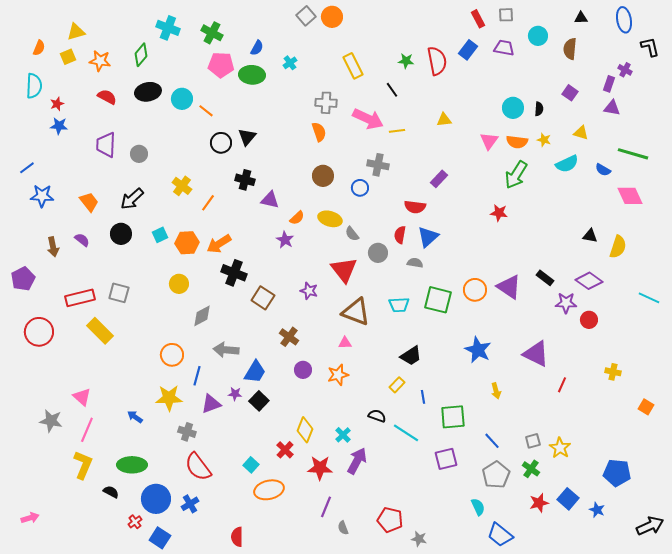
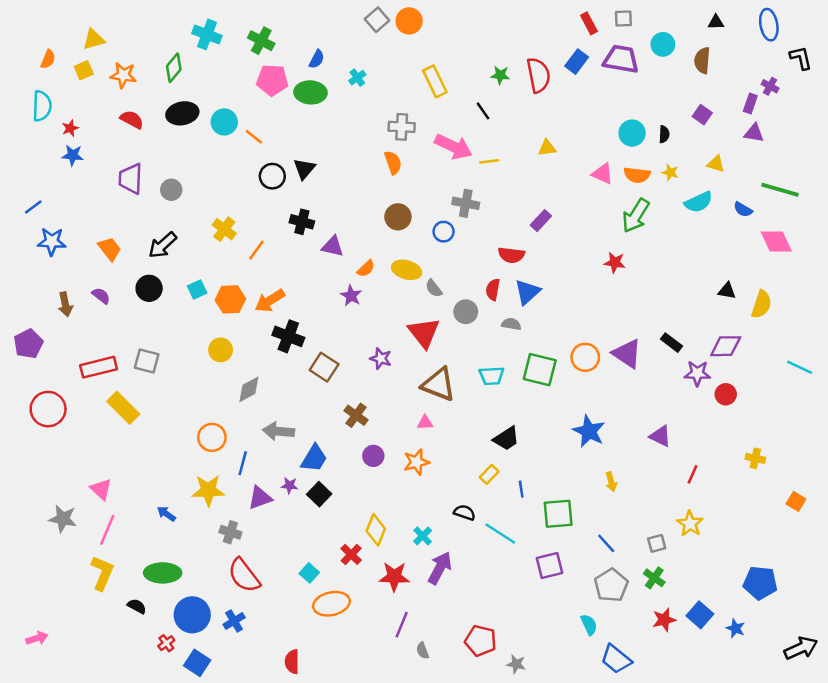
purple trapezoid: (504, 48) -> (621, 59), size x1.4
pink triangle: (489, 141) -> (602, 174), turned -42
purple diamond: (589, 281) -> (726, 346), turned -36
purple triangle: (536, 354) -> (660, 436), size x0.7
yellow star: (560, 448) -> (690, 524), moved

